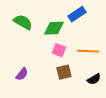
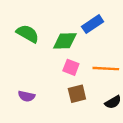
purple semicircle: (22, 74) -> (26, 96), turned 64

